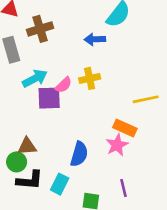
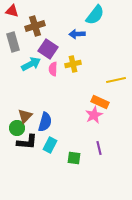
pink semicircle: (64, 85) -> (53, 69), turned 136
purple square: (49, 98) -> (48, 49), moved, turned 36
brown triangle: (27, 146) -> (25, 116), turned -42
blue semicircle: (79, 154) -> (45, 122), moved

